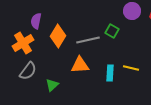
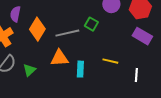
cyan rectangle: (110, 73) -> (80, 69), moved
green triangle: (52, 85) -> (29, 70), moved

